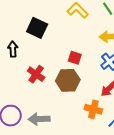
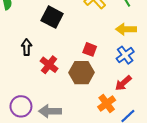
black arrow: (13, 49) -> (27, 47), moved
orange cross: (93, 109) -> (107, 103), turned 36

